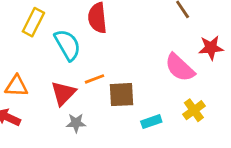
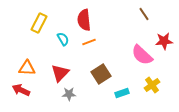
cyan semicircle: (68, 45) -> (63, 39), size x0.6
orange line: (94, 79) -> (89, 42), moved
brown square: (121, 95) -> (101, 74), turned -30

